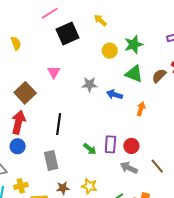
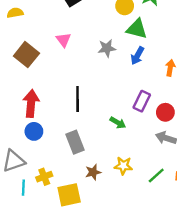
yellow semicircle: (16, 43) -> (15, 13), turned -72
green triangle: (134, 74) -> (137, 29), moved
brown square: (25, 93) -> (26, 55), moved
blue arrow: (114, 95) -> (137, 56), turned -70
purple rectangle: (110, 144) -> (142, 101), moved, turned 30

